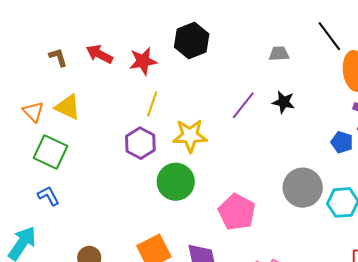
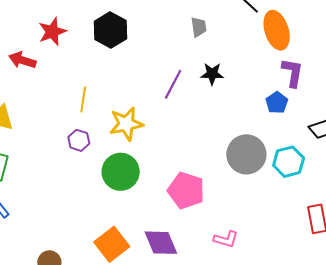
gray trapezoid: (279, 54) -> (199, 27), turned 95
red star: (143, 61) -> (52, 32), moved
blue pentagon: (342, 142) -> (277, 103), turned 30
purple hexagon: (140, 143) -> (79, 140), size x0.7

